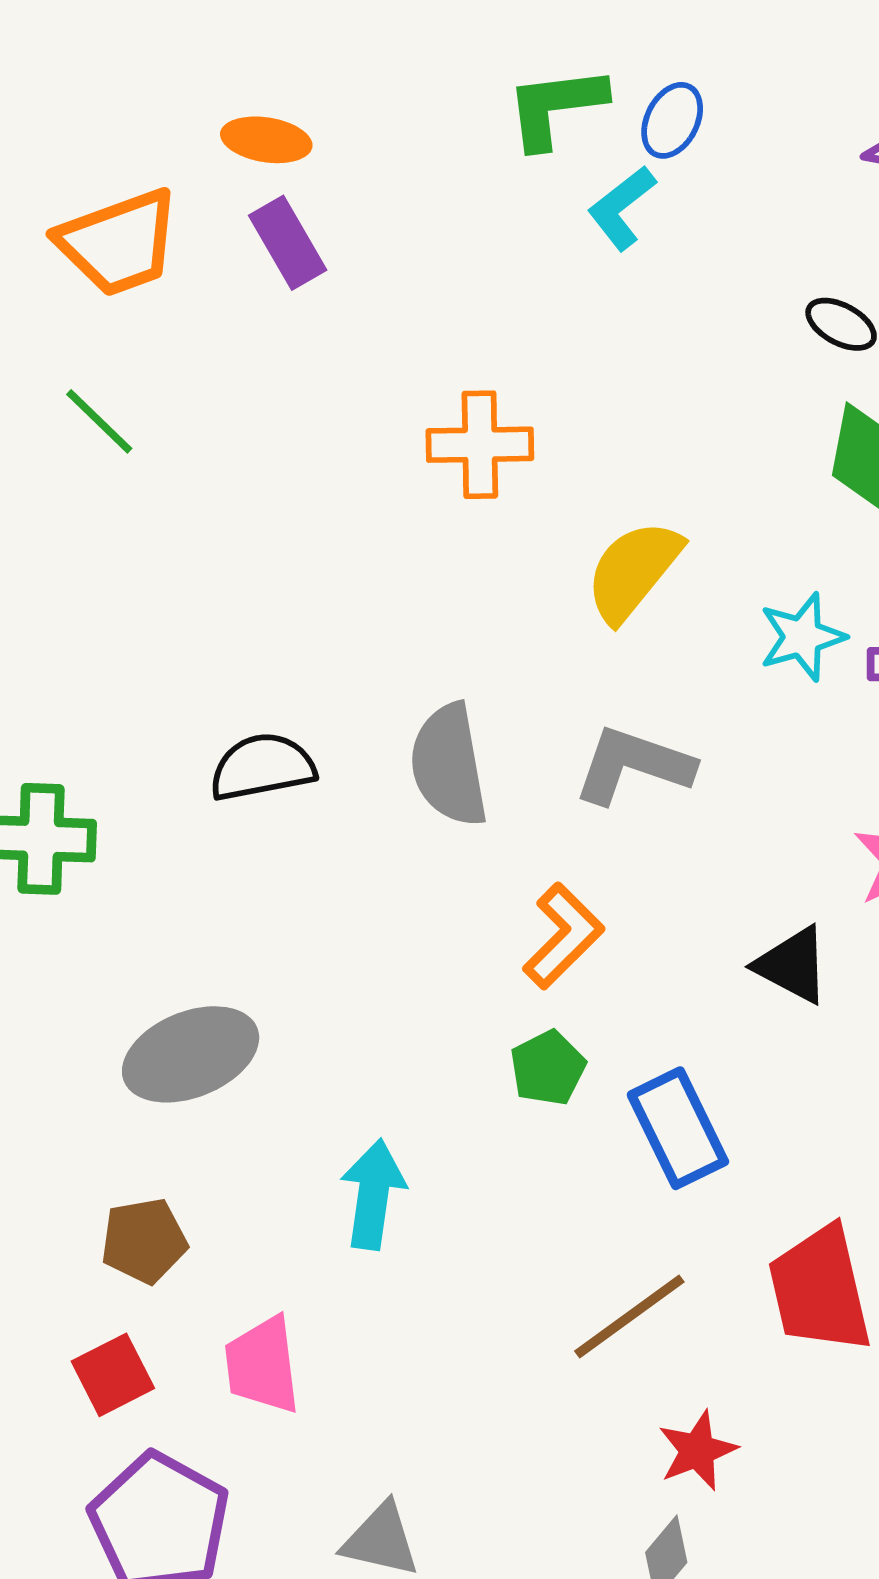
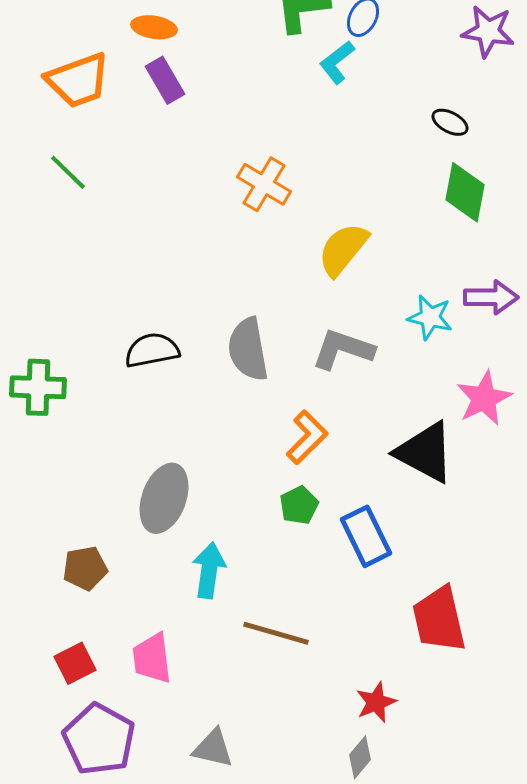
orange cross: (480, 445) -> (264, 184), turned 32
cyan star: (802, 637) -> (430, 317), moved, turned 30
black triangle: (792, 965) -> (425, 452), size x1.5
gray ellipse: (191, 1054) -> (164, 498), moved, turned -48
brown pentagon: (144, 1241) -> (85, 568), moved
brown line: (629, 1317) -> (276, 633), moved, turned 52

